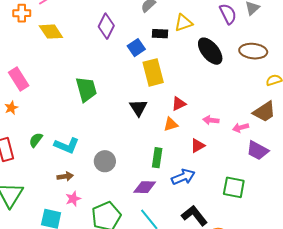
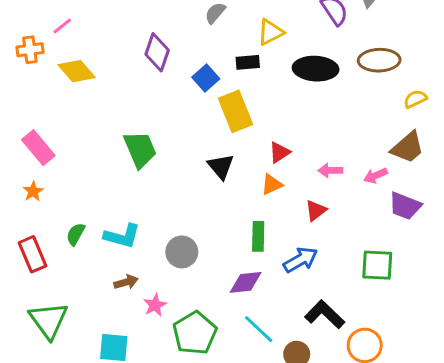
black rectangle: (160, 34) -> (248, 62), moved
black ellipse: (210, 51) -> (316, 69), turned -40
pink star: (73, 199) -> (155, 305), moved

